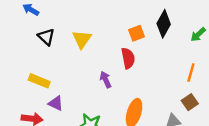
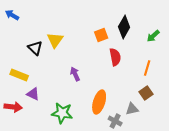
black triangle: (46, 37) -> (35, 48), moved
red semicircle: (128, 58) -> (115, 57), moved

